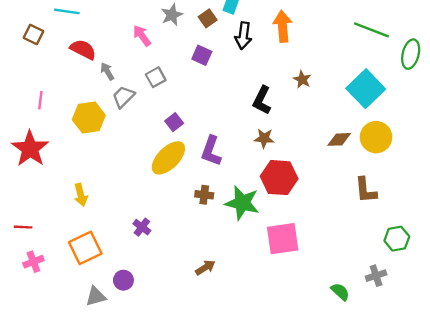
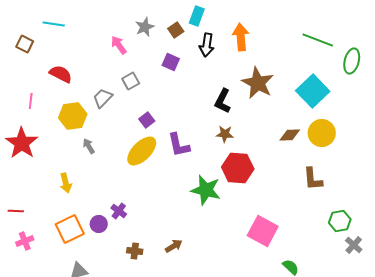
red semicircle: (83, 49) -> (61, 74), moved
gray arrow: (107, 71) -> (89, 146), moved
brown star: (302, 79) -> (258, 83), size x2.0
purple L-shape: (211, 151) -> (179, 145), turned -32
brown cross: (204, 195) -> (135, 251), moved
pink square: (283, 239) -> (263, 231), moved, turned 36
gray cross: (376, 276) -> (354, 245), moved, turned -30
purple circle: (123, 280) -> (99, 224), moved

